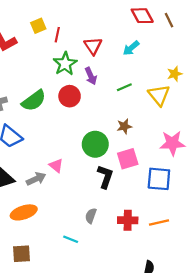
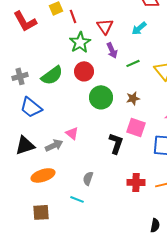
red line: (57, 35) -> (73, 16), turned -32
purple arrow: (91, 76) -> (112, 50), moved
green circle: (95, 144) -> (101, 97), moved
pink square: (128, 159) -> (136, 127), turned 36
gray semicircle: (91, 216) -> (88, 178), moved
cyan line: (71, 239) -> (77, 199), moved

